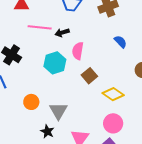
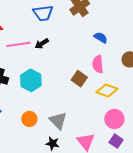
pink semicircle: (78, 51) -> (98, 64), moved
cyan hexagon: (55, 63) -> (31, 80), moved

